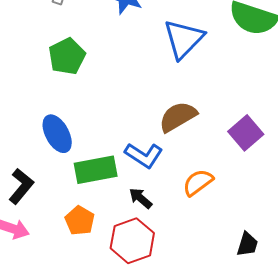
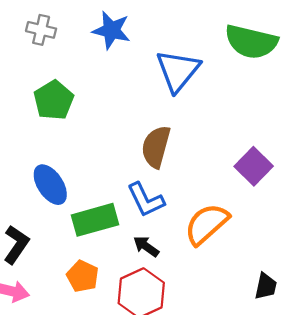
brown semicircle: (178, 117) -> (156, 147), moved, turned -39
blue L-shape: (144, 155) -> (146, 200), turned 36
orange semicircle: (198, 182) -> (207, 224), size x1.4

